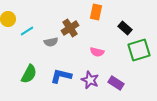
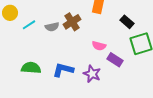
gray semicircle: (51, 42) -> (52, 27), moved
green semicircle: (29, 74) -> (31, 68), turned -114
purple rectangle: (116, 83) -> (115, 60), moved

